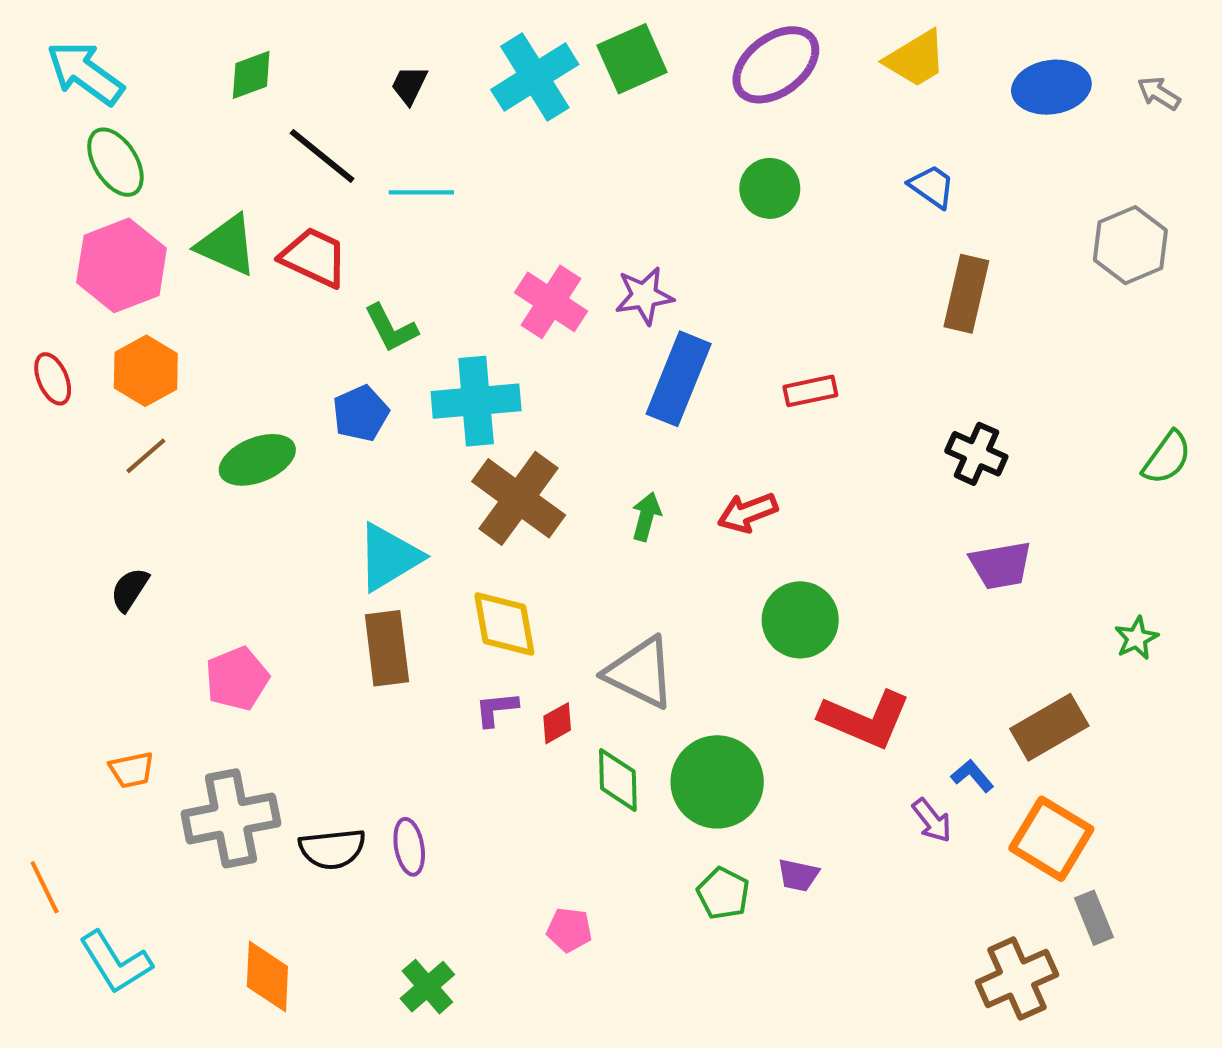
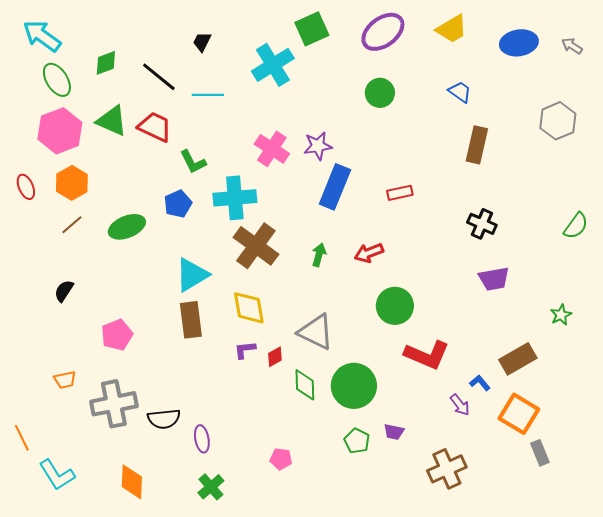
green diamond: (251, 75) -> (106, 63), moved
cyan cross: (535, 77) -> (273, 65), moved
purple ellipse: (409, 847) -> (202, 439), moved
brown cross: (1017, 978) -> (447, 469), moved

